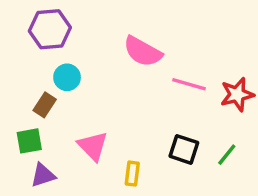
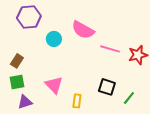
cyan circle: (67, 77) -> (54, 39), moved
brown rectangle: (45, 105) -> (17, 61), moved
green line: (227, 155) -> (129, 98), moved

